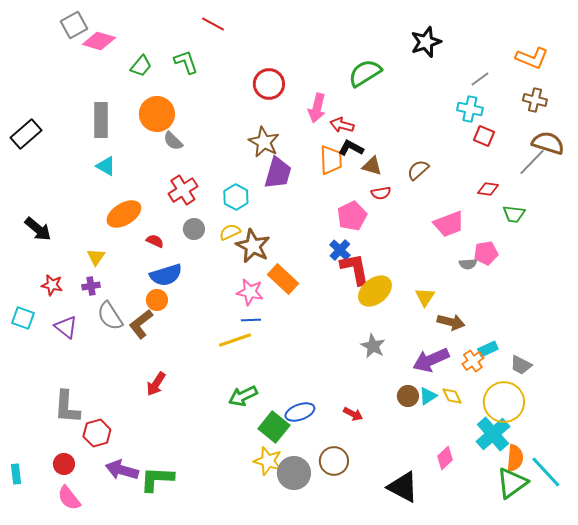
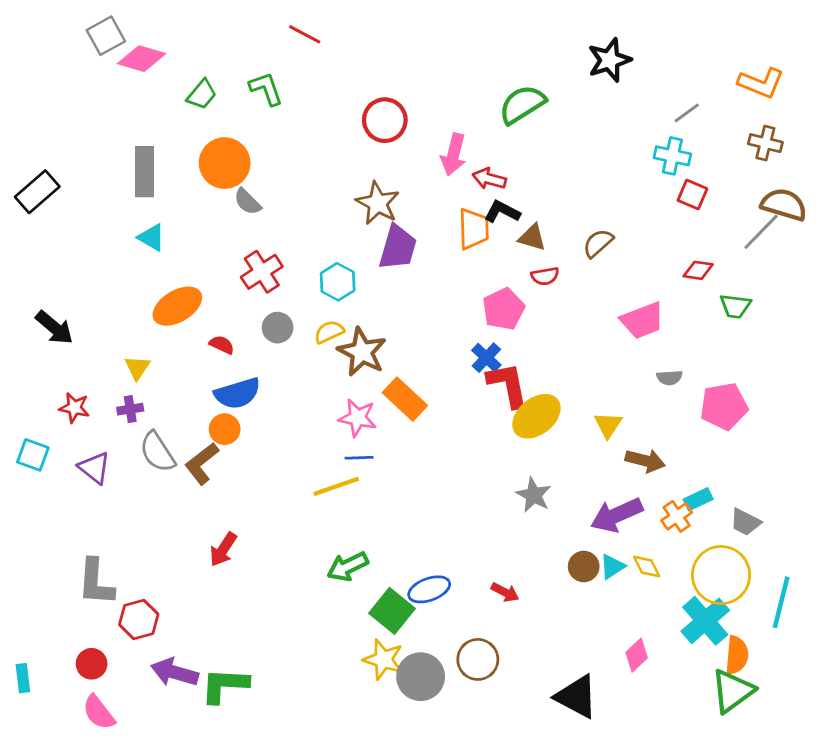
pink pentagon: (486, 253) -> (724, 406), moved, size x1.4
cyan line: (546, 472) -> (781, 602), moved, turned 57

